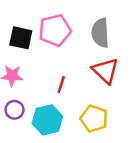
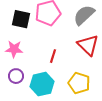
gray semicircle: (100, 33) -> (84, 15), turned 50

